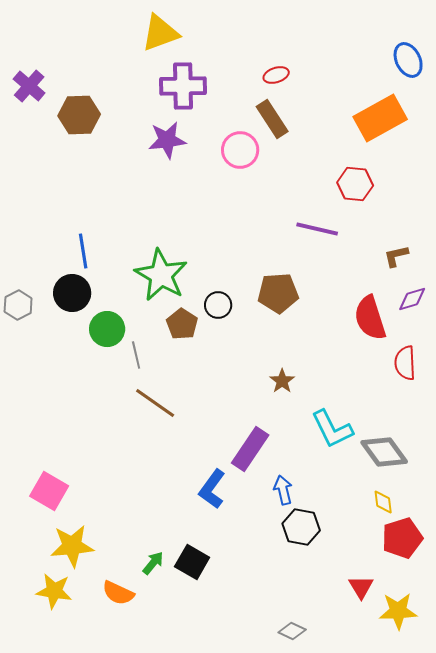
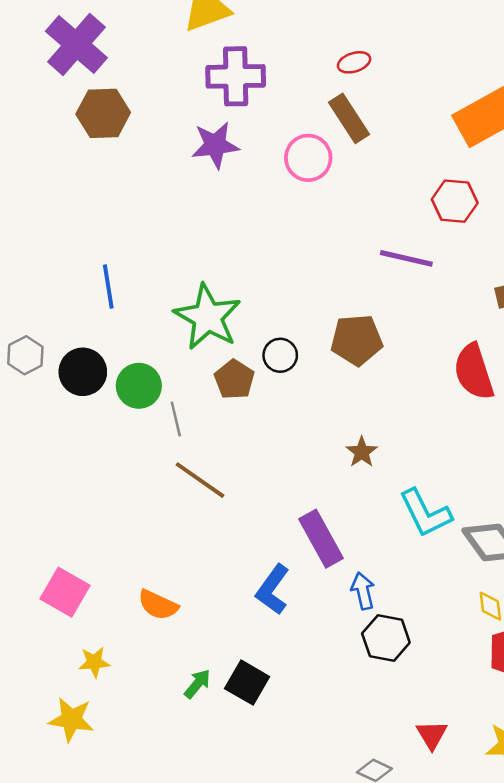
purple cross: (29, 86) -> (76, 44), moved, size x1.5
black circle: (72, 293) -> (83, 372), moved
purple rectangle: (250, 449) -> (321, 539), turned -63
yellow star: (72, 546) -> (94, 662), size x0.6
red triangle: (361, 587) -> (432, 735), moved
orange semicircle: (118, 593) -> (158, 605), moved

